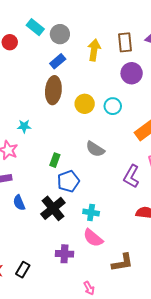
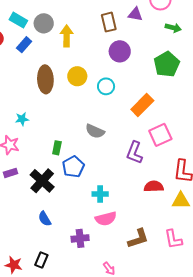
yellow arrow: (94, 50) -> (67, 36), moved
blue rectangle: (58, 61) -> (24, 45), moved
yellow circle: (85, 104) -> (77, 76), moved
blue semicircle: (19, 203) -> (45, 219), moved
black cross: (53, 208) -> (42, 181), moved
pink semicircle: (93, 238) -> (106, 219), turned -45

